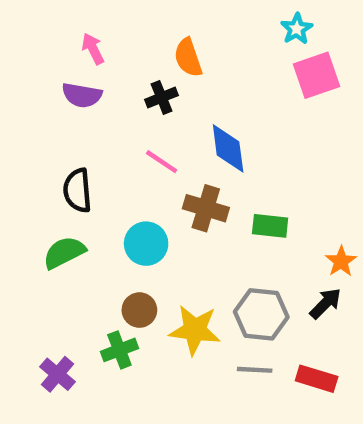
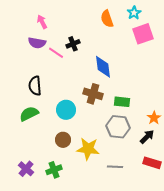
orange semicircle: (188, 58) -> (107, 19), moved
pink line: (162, 162) -> (56, 53), moved
gray hexagon: (261, 314) -> (118, 127), moved
green cross: (119, 350) -> (54, 170), moved
red rectangle: (317, 379) -> (152, 163), moved

